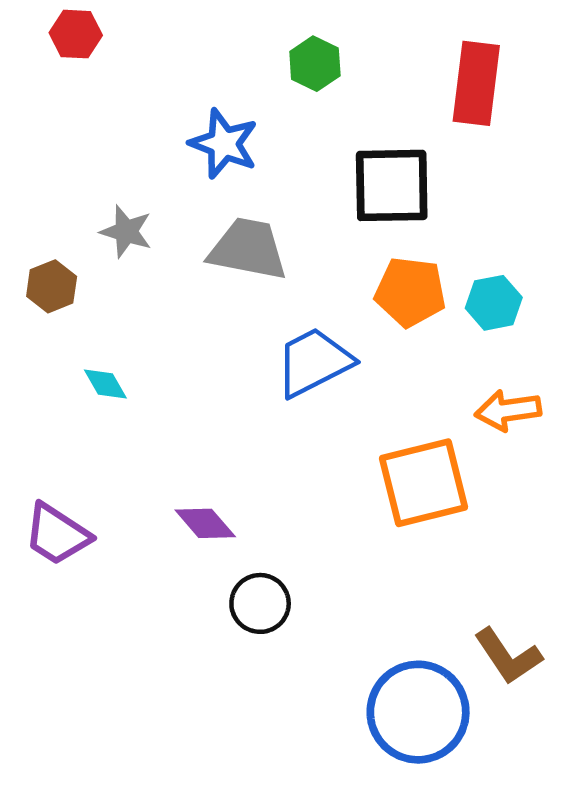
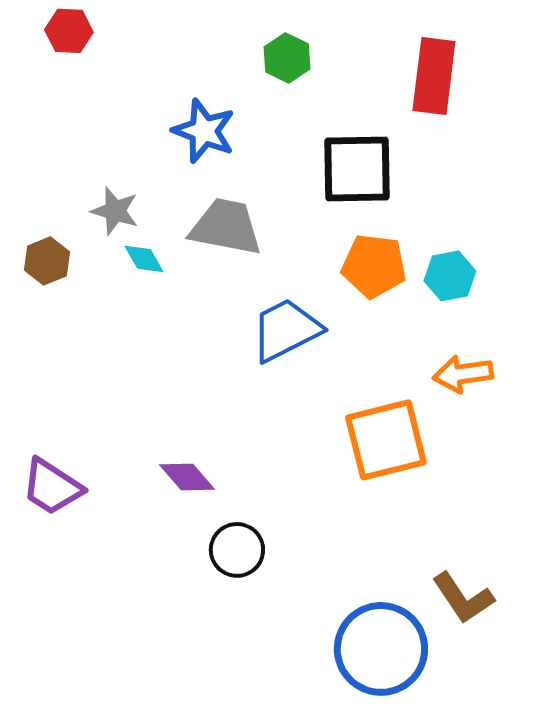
cyan diamond: (105, 384) -> (144, 259), moved

